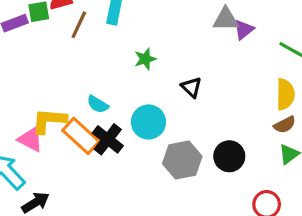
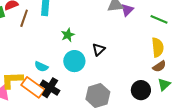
black triangle: (191, 87) -> (99, 49), turned 40
cyan circle: (148, 122) -> (74, 61), moved
black circle: (229, 156) -> (141, 90), moved

